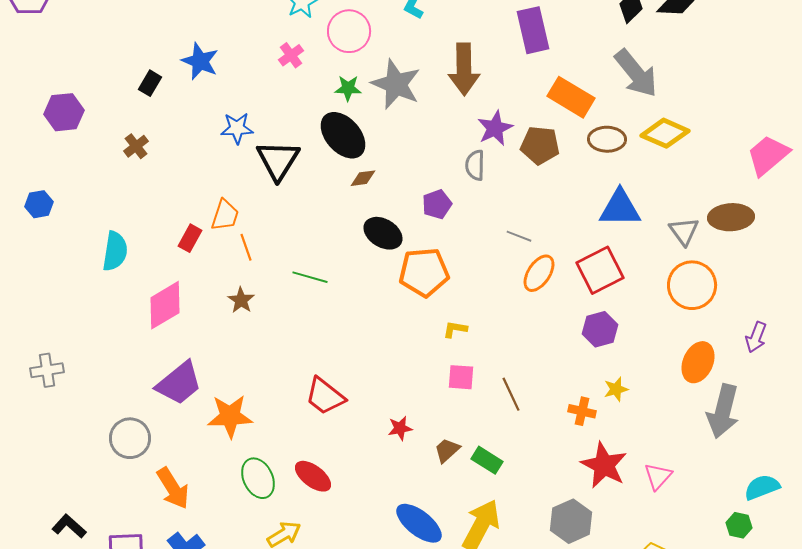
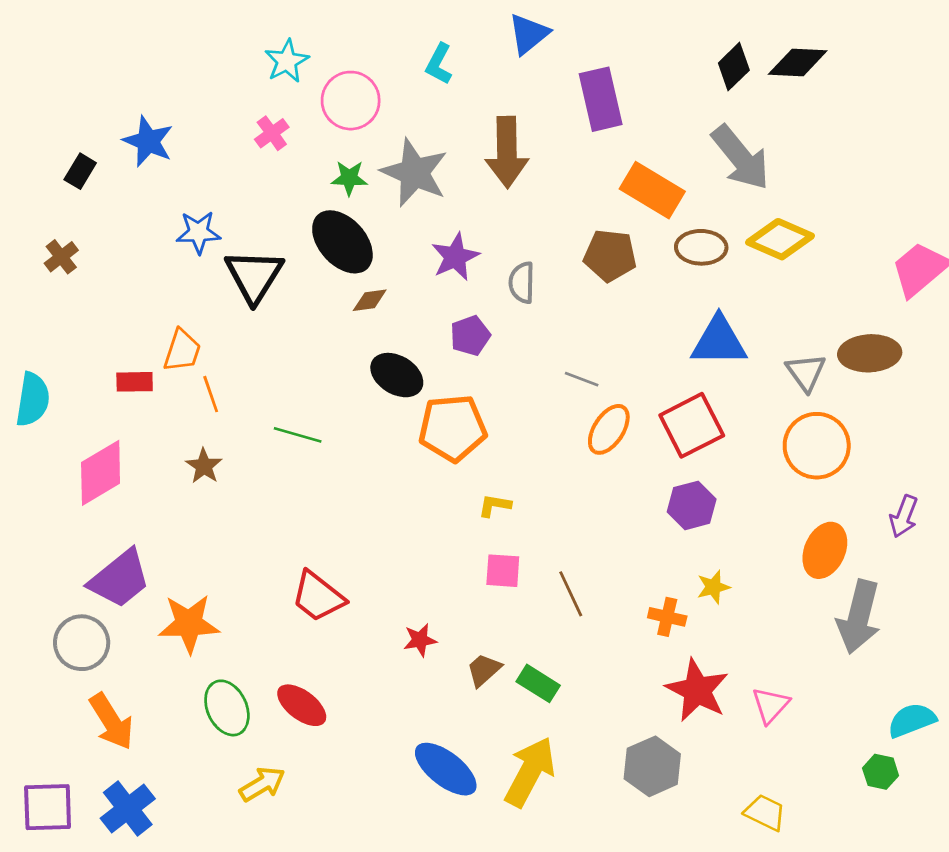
purple star: (495, 128) -> (455, 257), moved
red rectangle: (190, 238) -> (135, 382), turned 60
gray circle: (130, 438) -> (82, 643), moved

